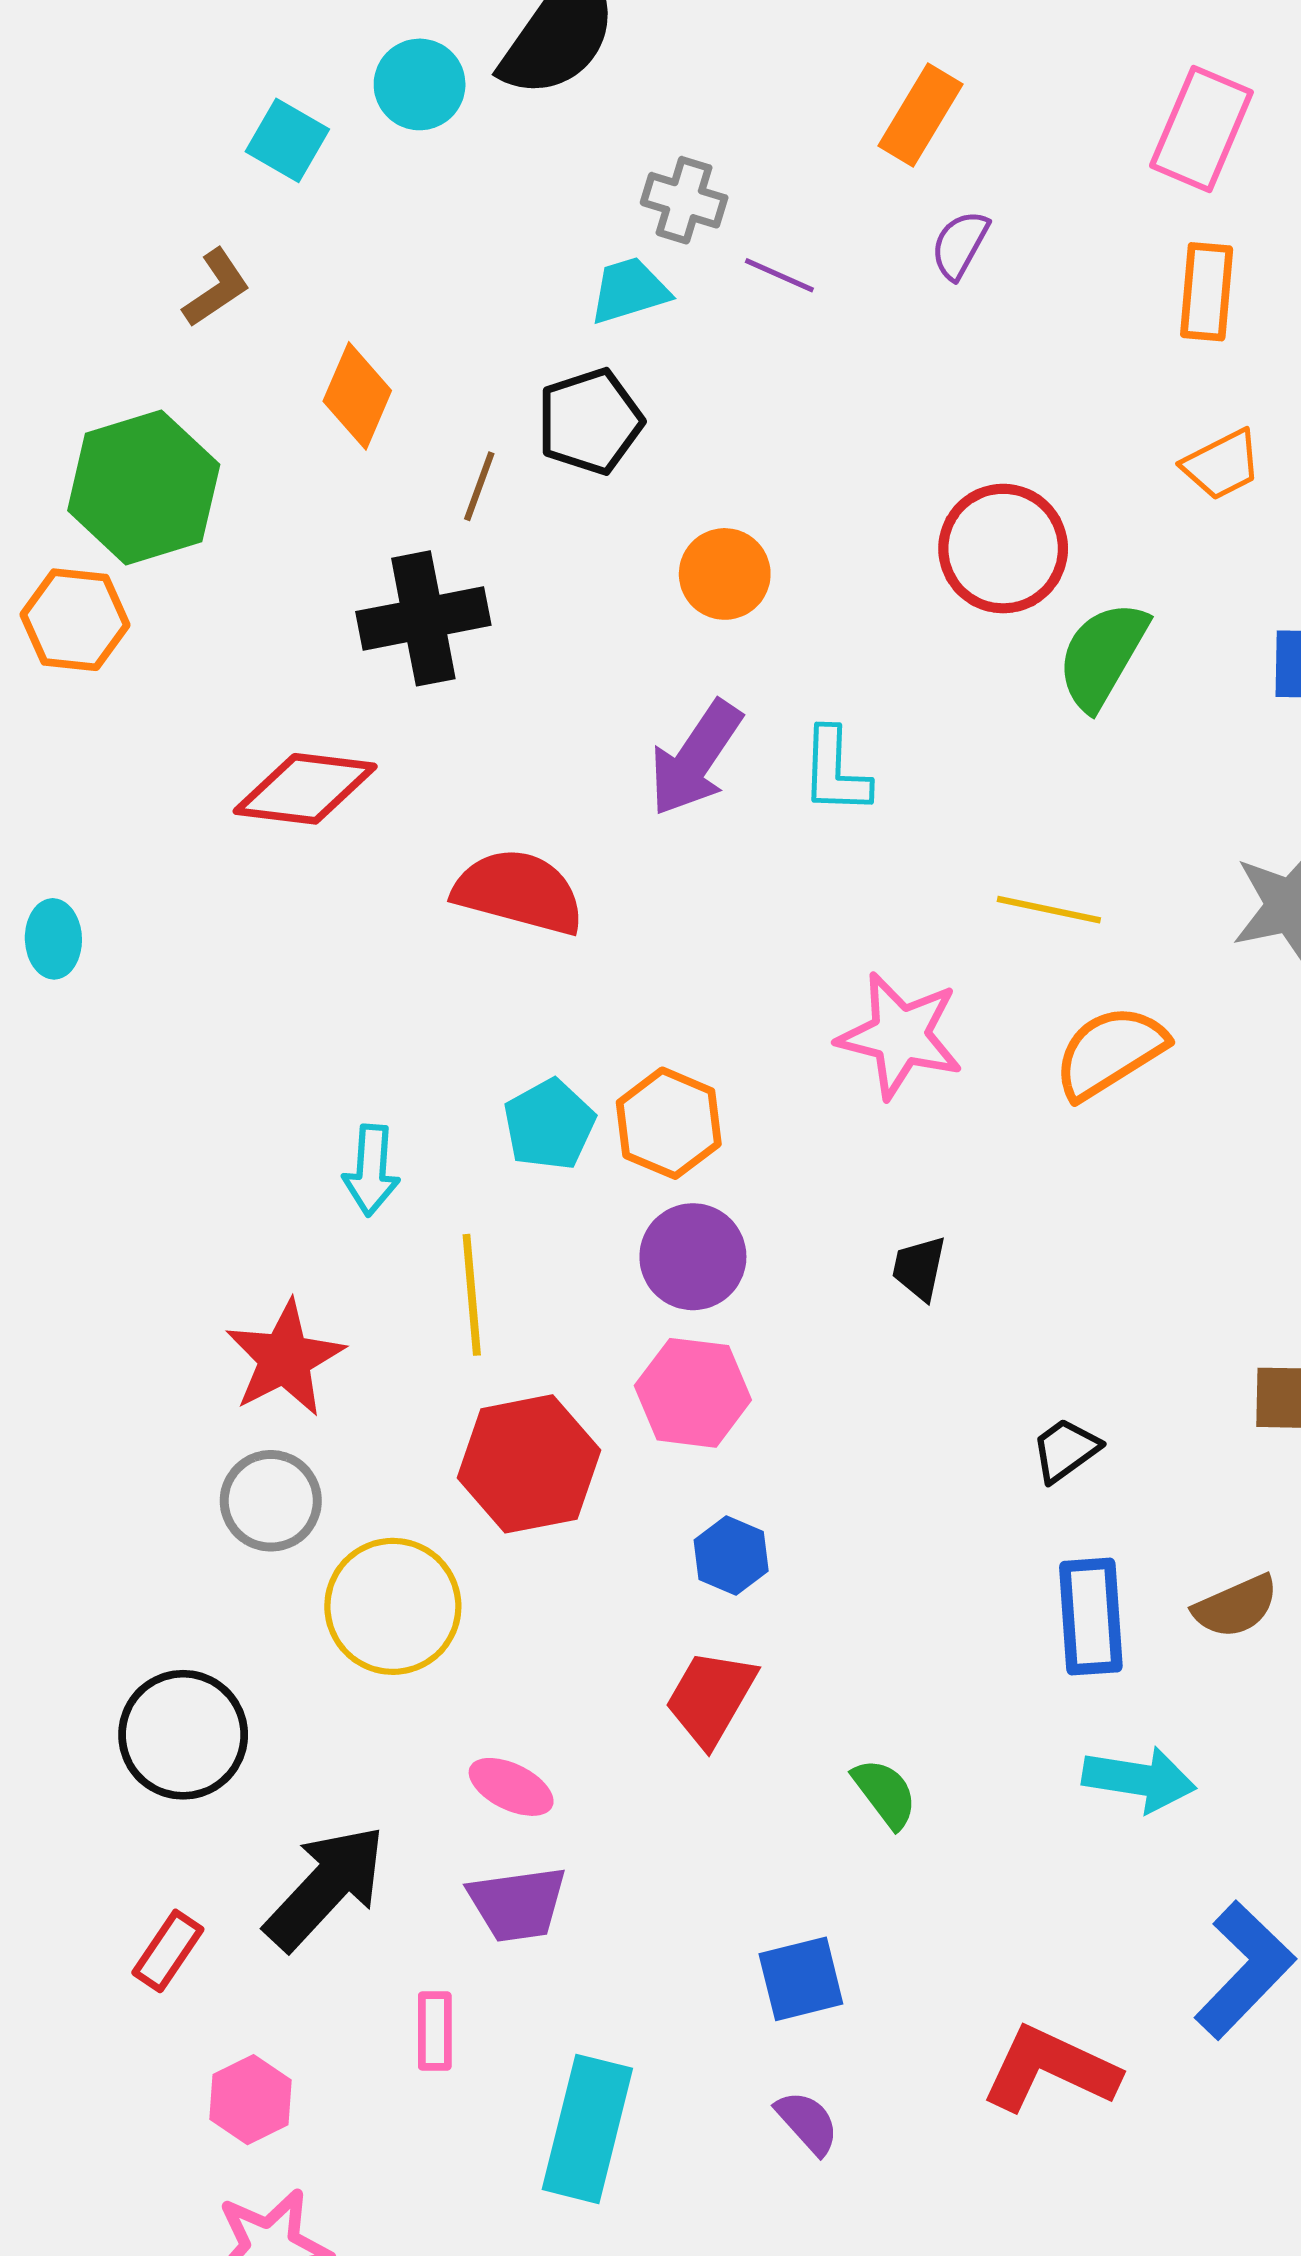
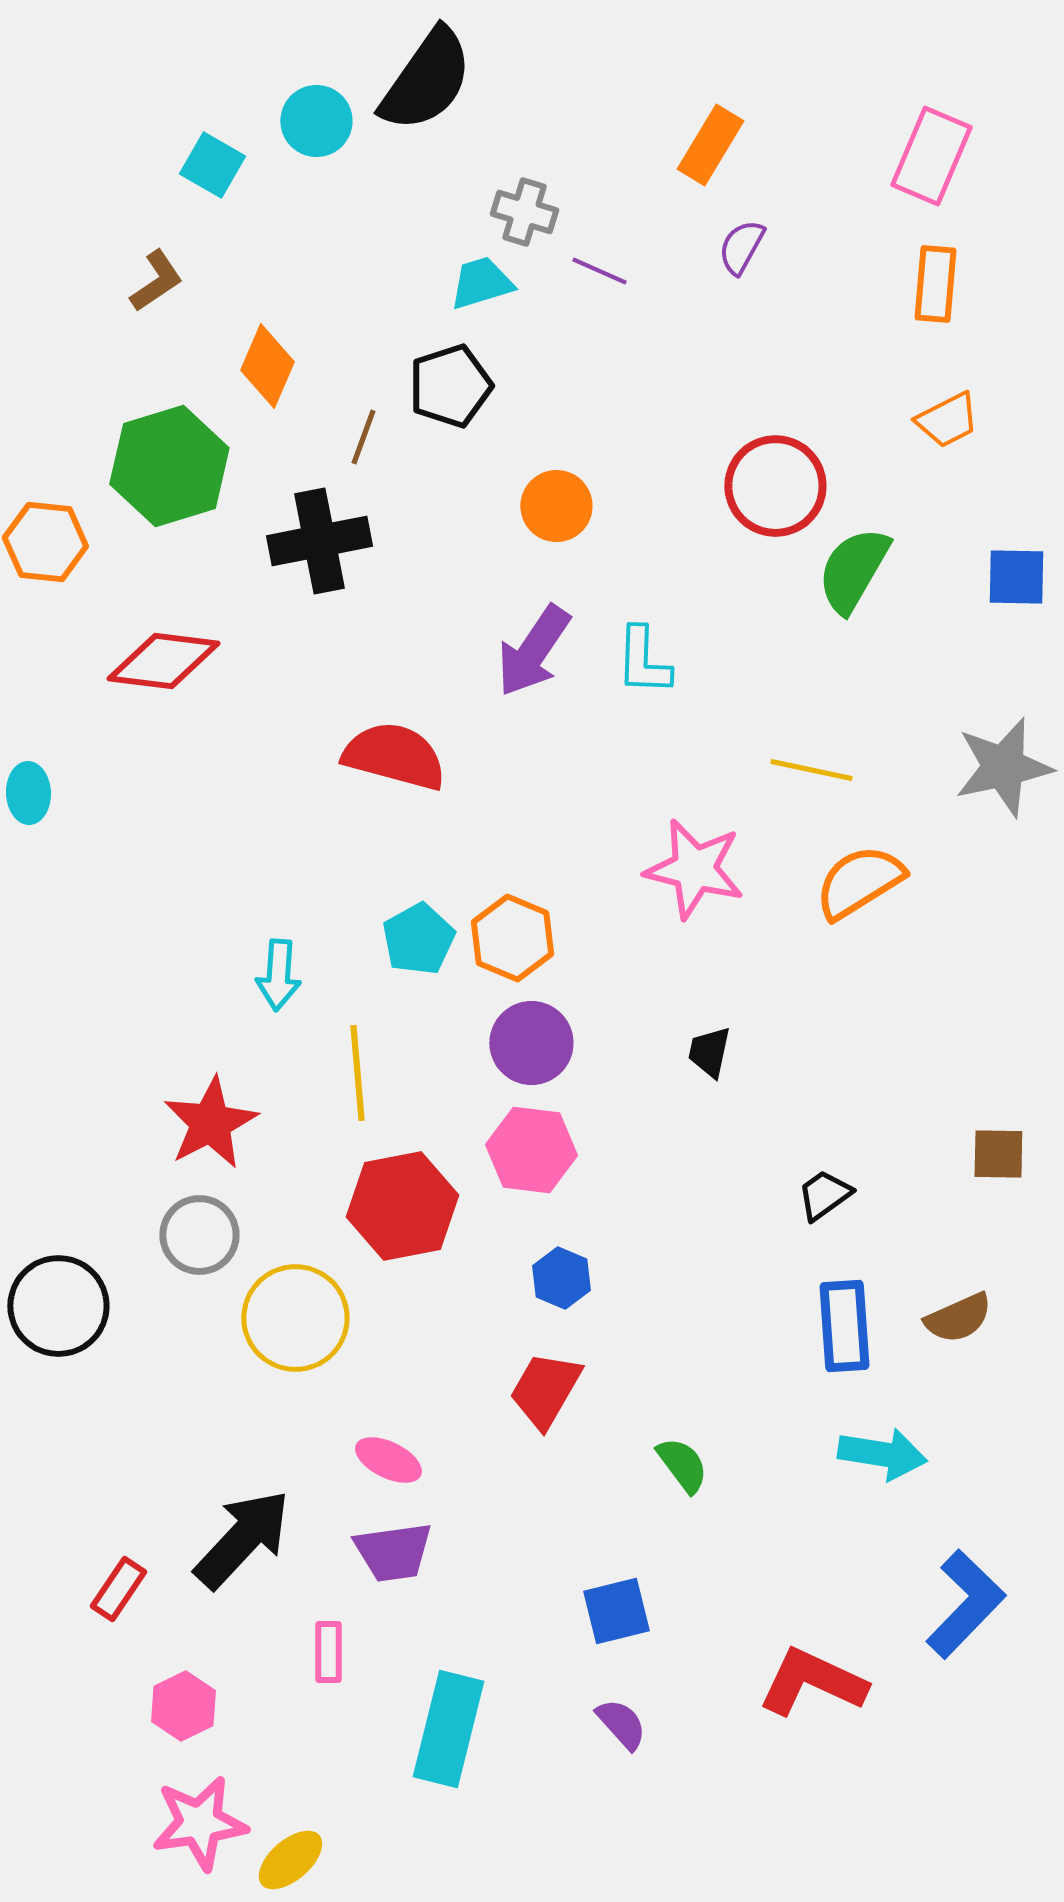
green hexagon: (144, 488) -> (169, 466), moved
red diamond: (305, 789) -> (163, 661), moved
black circle: (183, 1735) -> (58, 1306), moved

